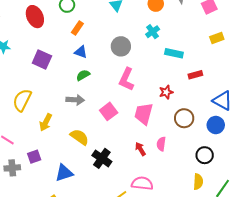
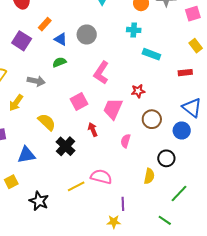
orange rectangle: (77, 28) -> (45, 24), moved
cyan cross: (153, 32) -> (134, 30), turned 32
yellow rectangle: (217, 38) -> (196, 46), turned 64
gray circle: (121, 46) -> (87, 34), moved
red rectangle: (195, 75) -> (185, 73), moved
gray arrow: (75, 100) -> (36, 81), moved
red arrow: (140, 149) -> (93, 130), moved
yellow semicircle: (198, 182) -> (149, 176), moved

